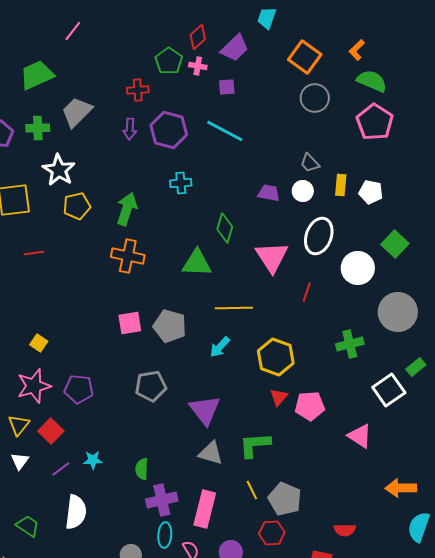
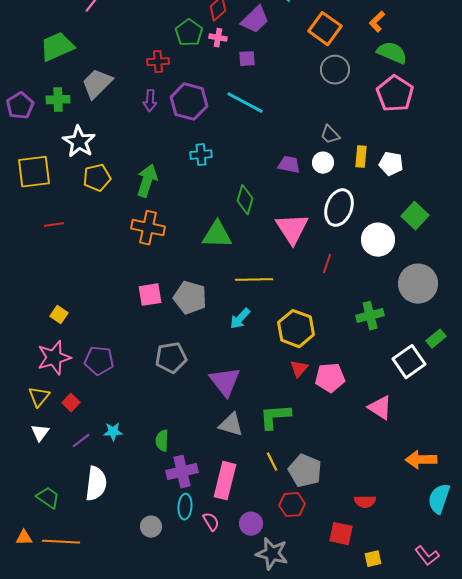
red square: (51, 431) -> (71, 403), size x0.7

